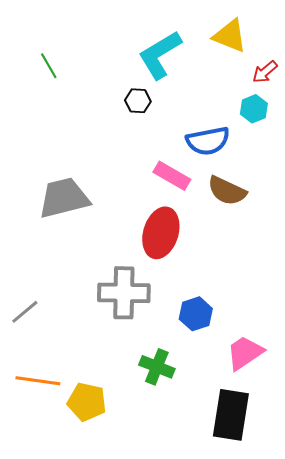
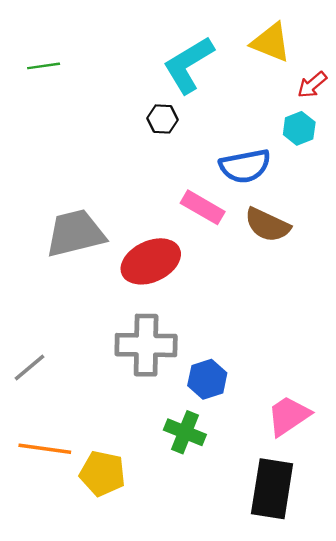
green line: (49, 66) -> (44, 66), moved, turned -68
red ellipse: (161, 233) -> (151, 261), moved, turned 48
blue hexagon: (196, 314) -> (207, 379), moved

